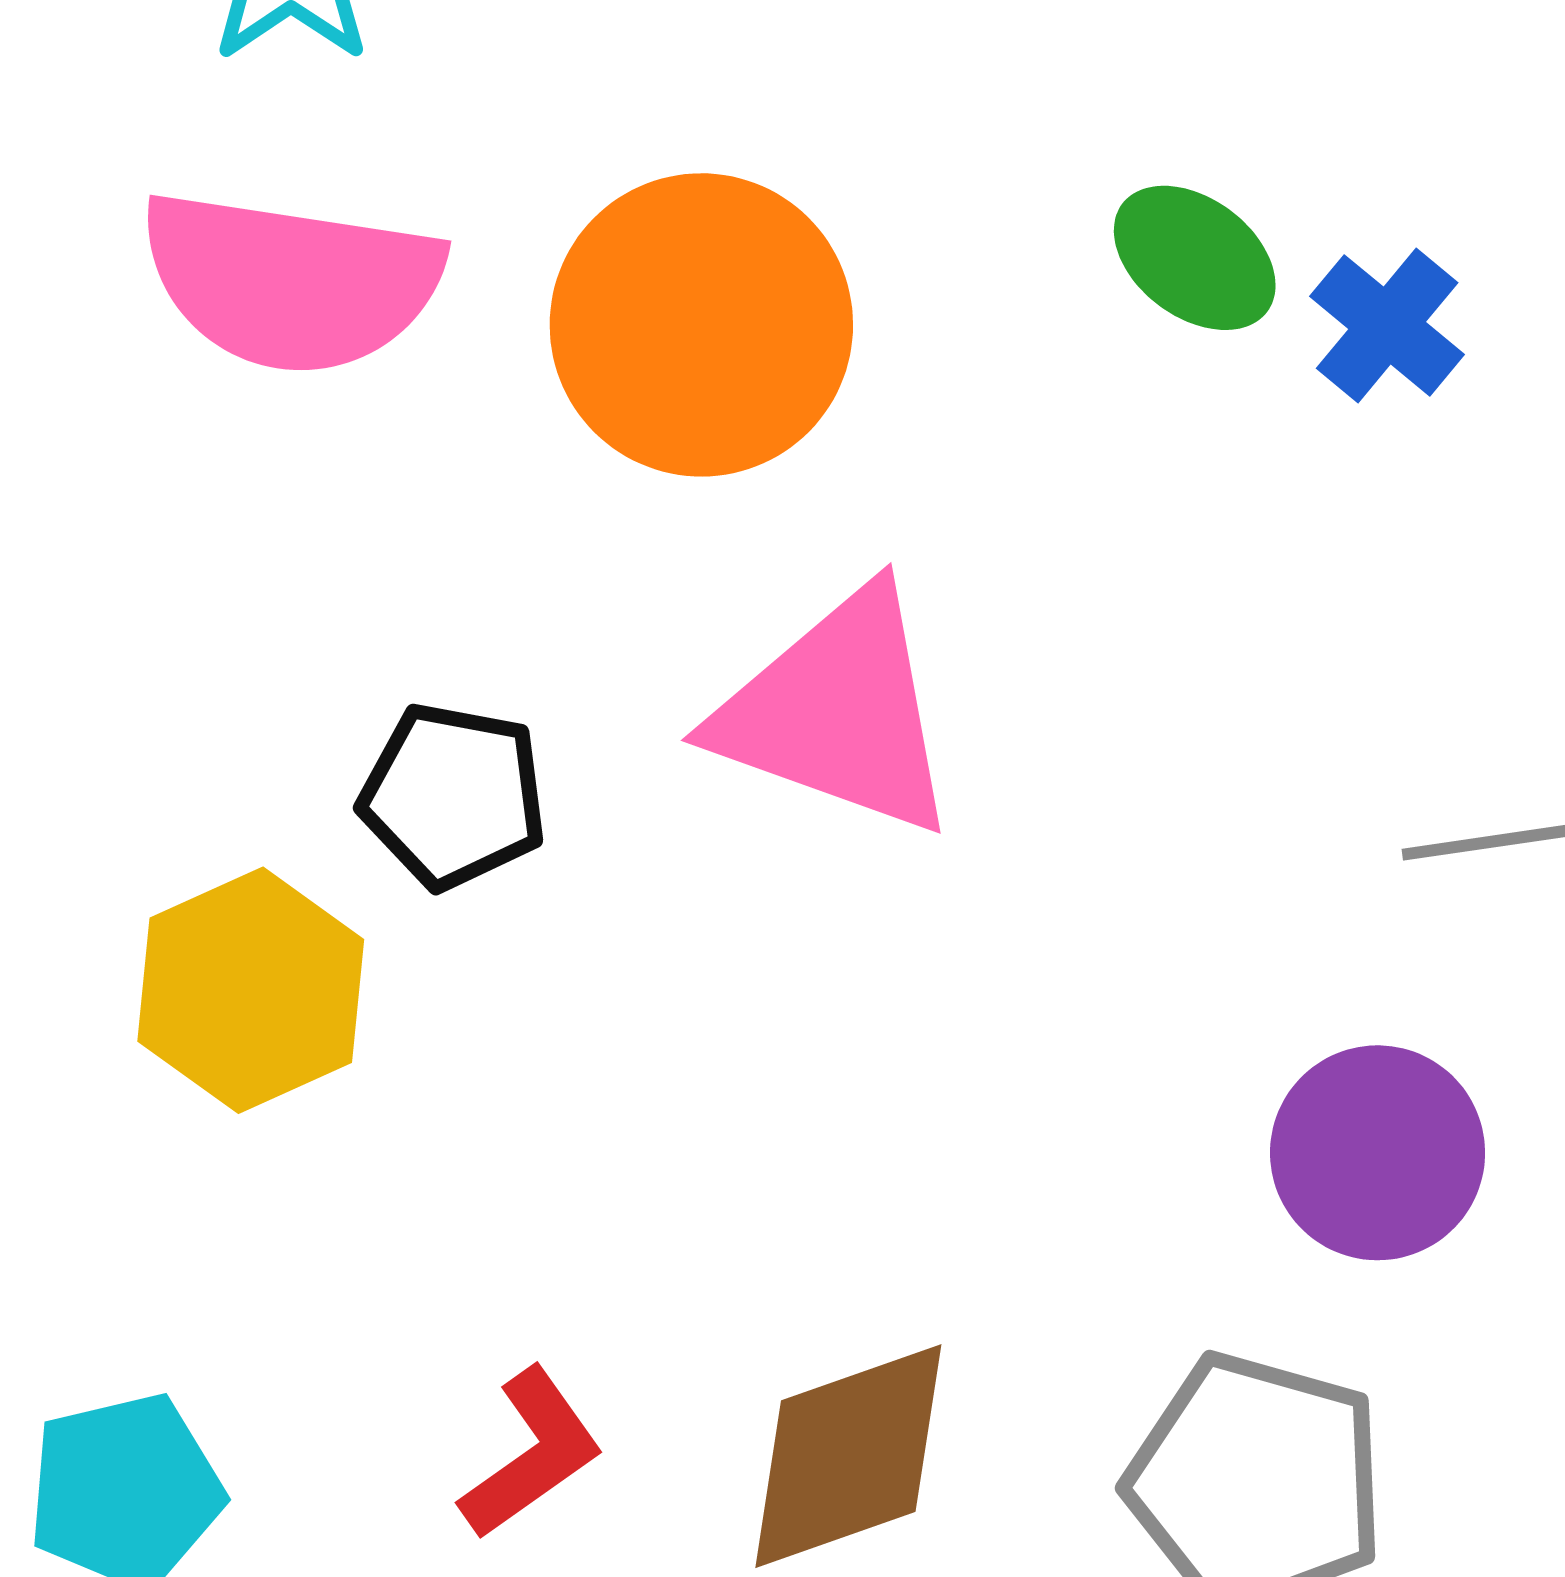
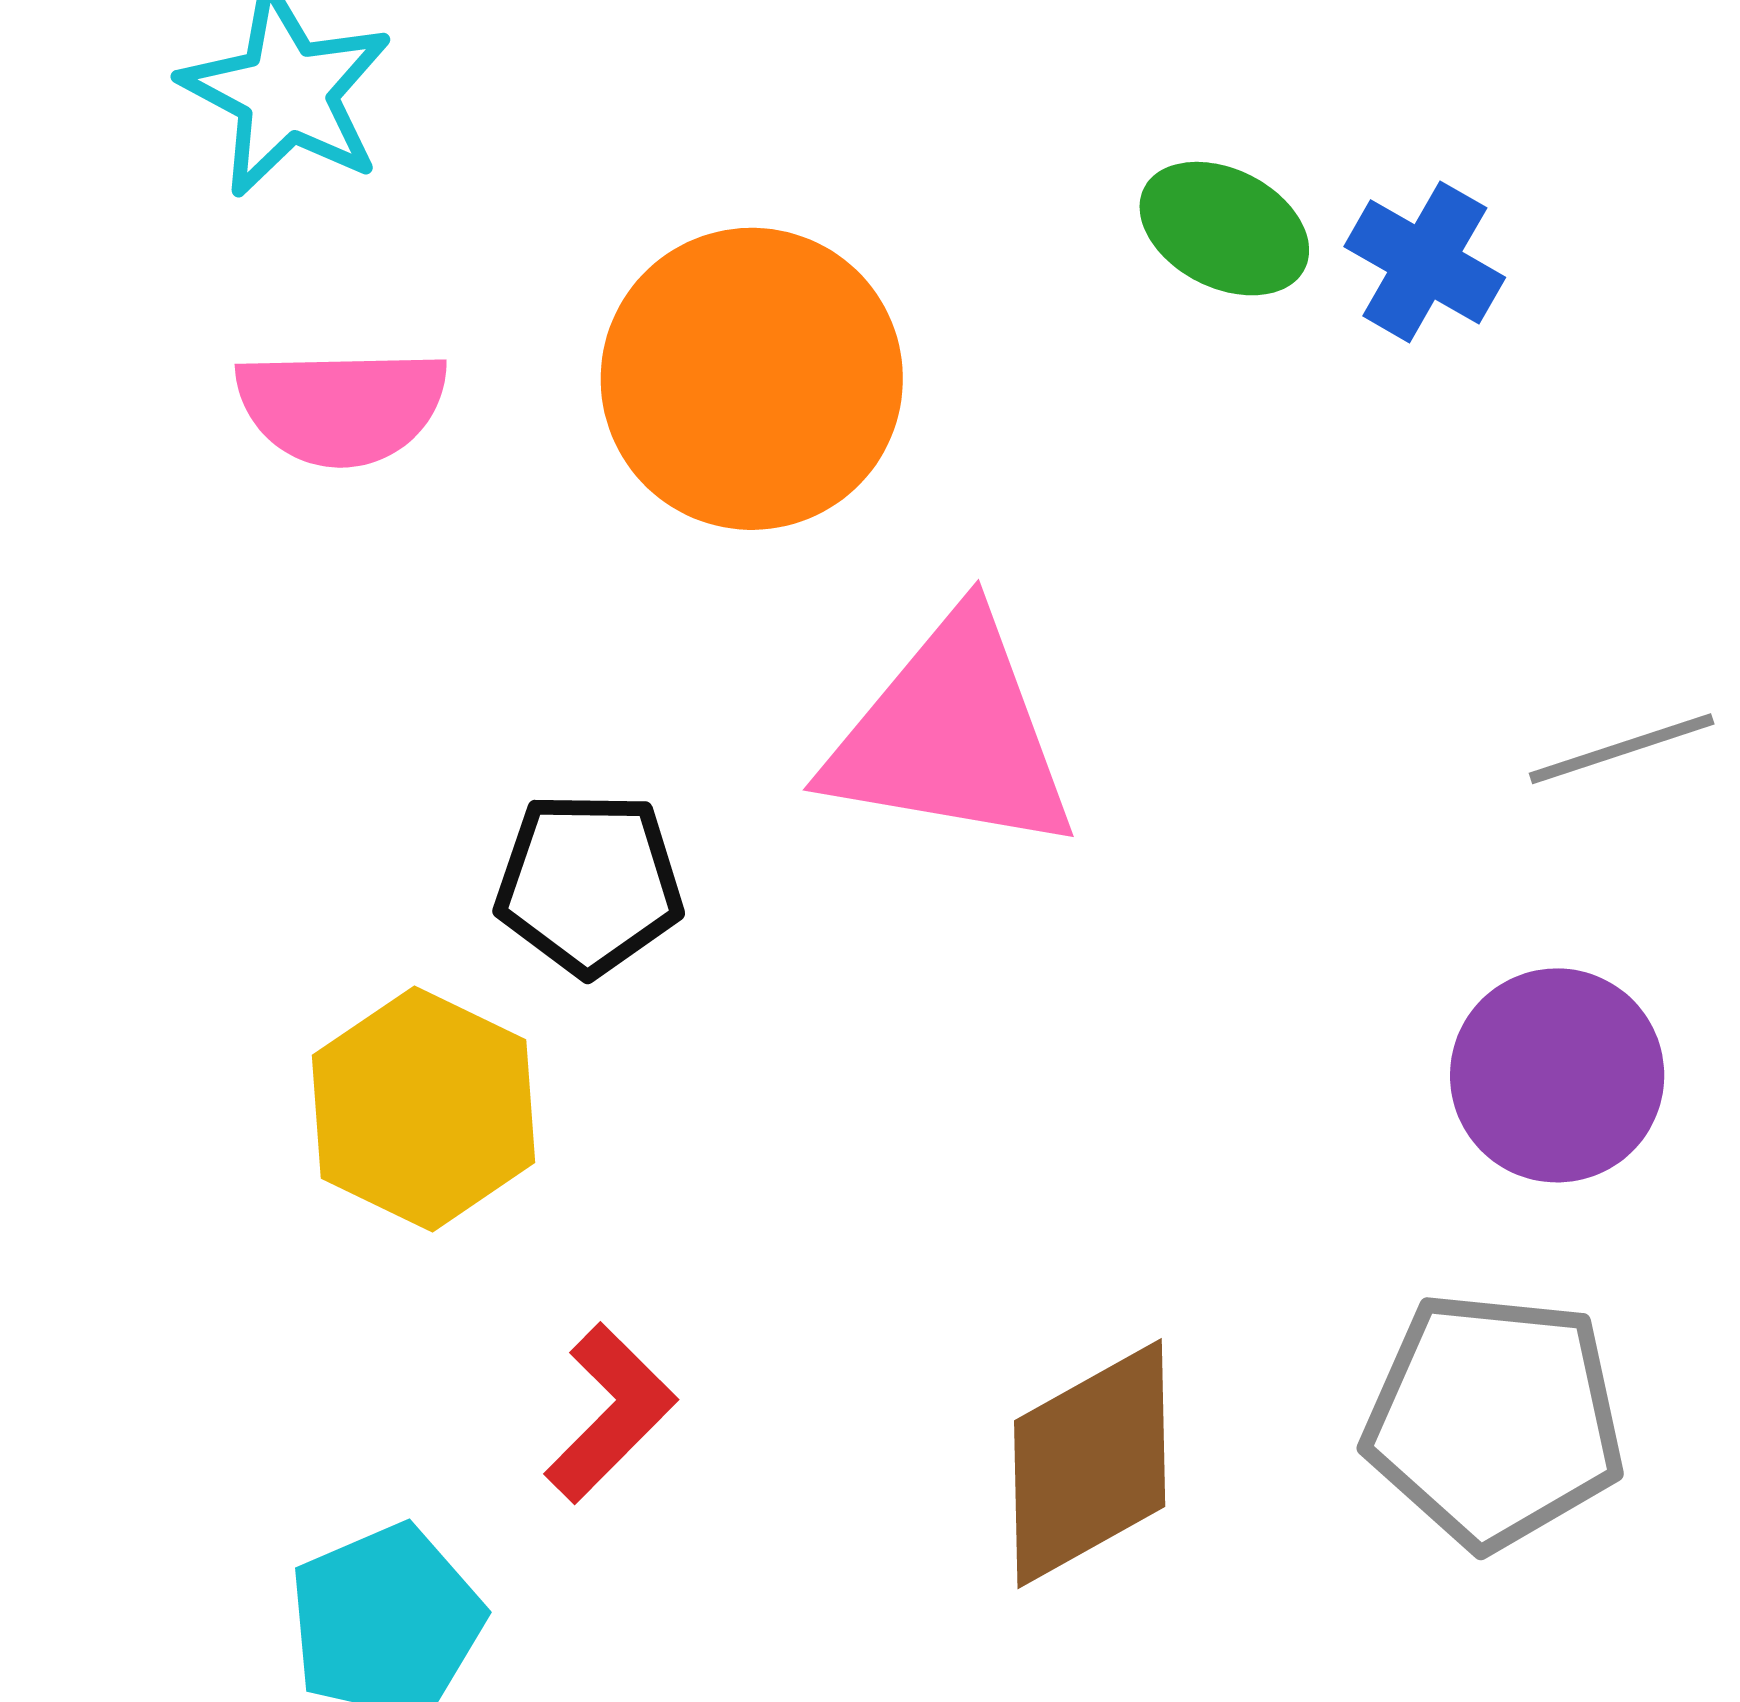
pink semicircle: (291, 282) -> (342, 407), size x0.7
red L-shape: (531, 1454) -> (610, 1413), moved

